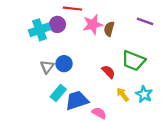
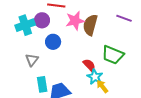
brown semicircle: (109, 29) -> (90, 25), size x1.5
blue circle: (64, 64) -> (53, 42), moved
cyan rectangle: (58, 93) -> (42, 84), turned -49
cyan star: (144, 94) -> (95, 77), moved

